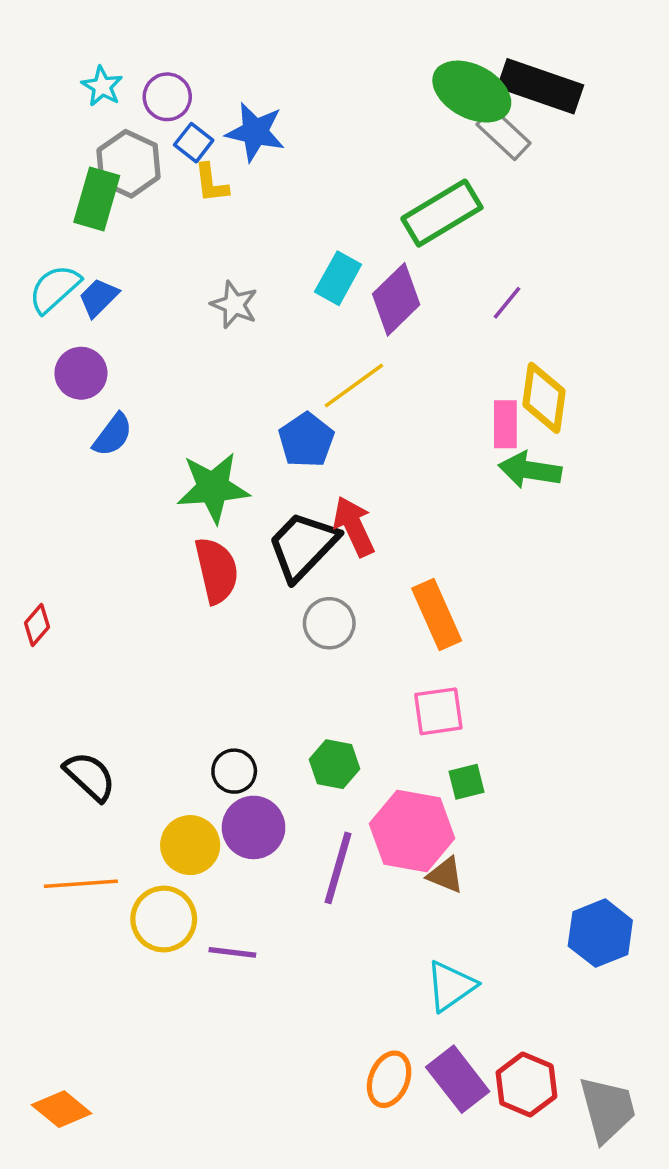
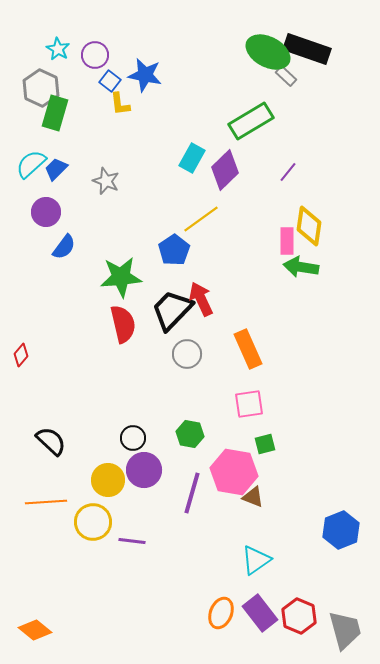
gray rectangle: (504, 134) -> (286, 76), size x0.7
gray hexagon: (129, 164) -> (41, 88), moved
gray star: (234, 305) -> (106, 181), moved

